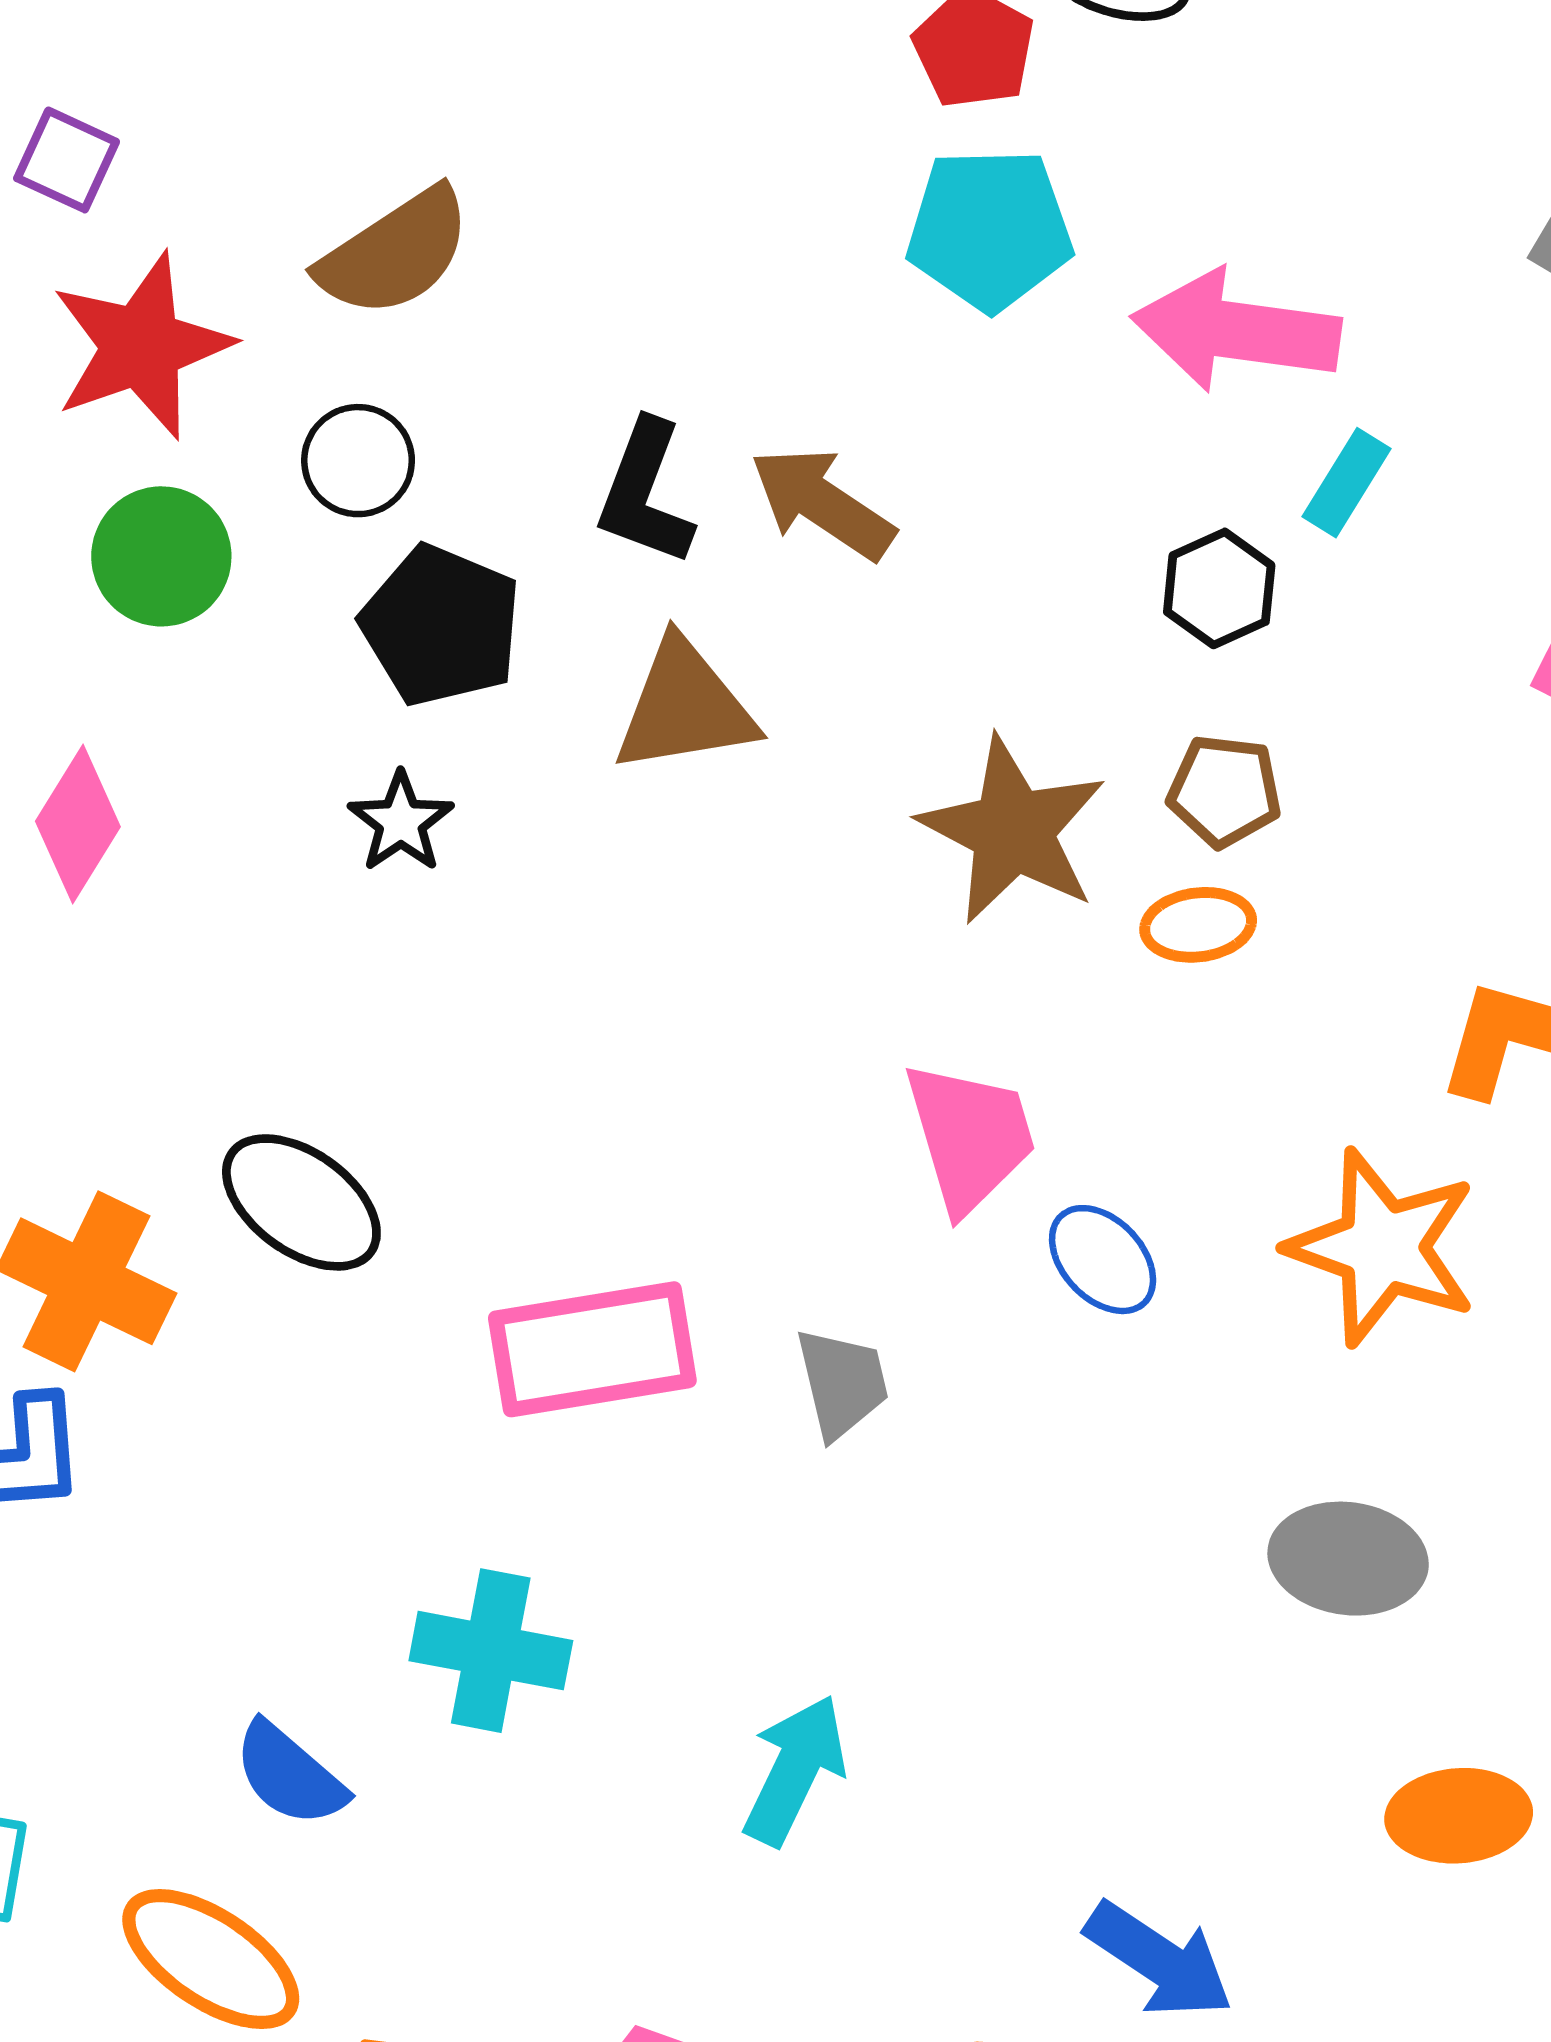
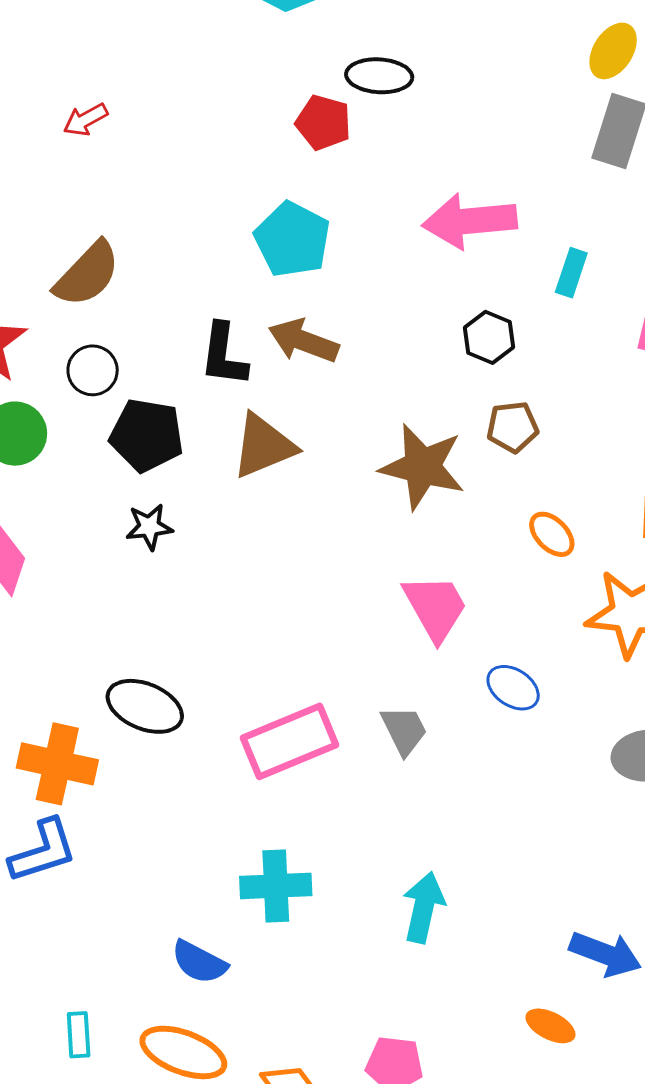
cyan pentagon: (990, 229) -> (292, 239), moved, turned -30
cyan rectangle: (1346, 483) -> (571, 273), moved
black star: (401, 822) -> (149, 527), turned -30
orange ellipse: (1198, 925) -> (552, 534), moved, turned 66
blue ellipse: (1103, 1260) -> (513, 688), moved

